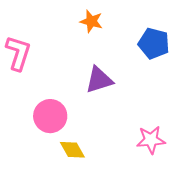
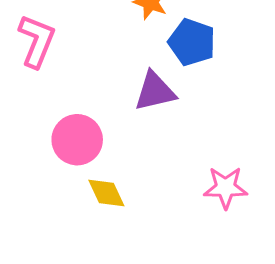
blue pentagon: (154, 43) -> (192, 42), moved

